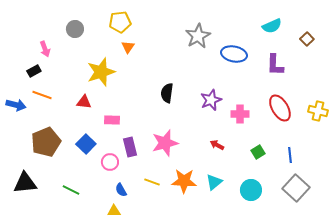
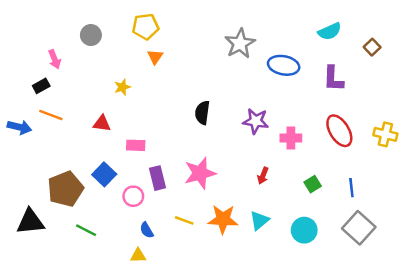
yellow star: (101, 72) -> (122, 87), size x0.5
purple star: (211, 100) -> (256, 121), turned 30
brown pentagon: (46, 142) -> (65, 189), moved
red arrow: (217, 145) -> (263, 176), turned -96

